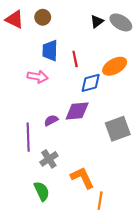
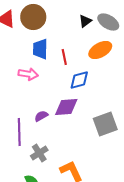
brown circle: (43, 17) -> (33, 17), size x1.6
orange ellipse: (115, 66) -> (100, 50), moved

